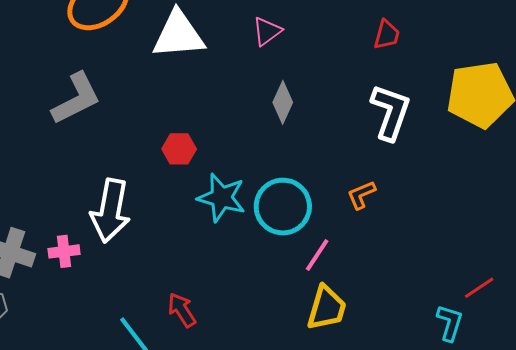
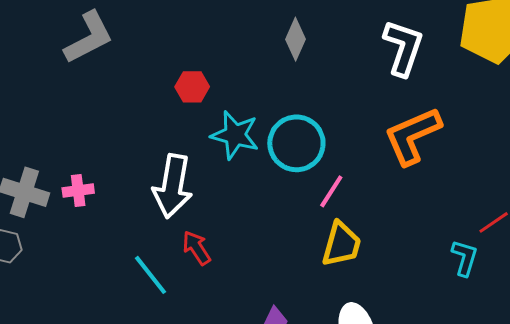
orange L-shape: (361, 195) -> (413, 136), moved, size x2.0
white arrow: (110, 211) -> (173, 186), moved

